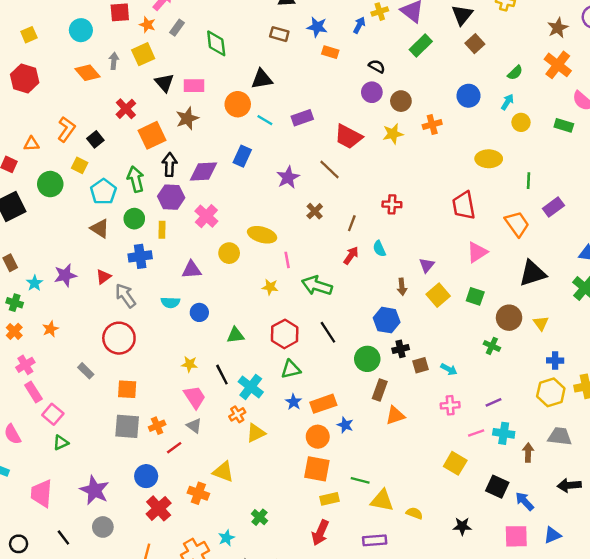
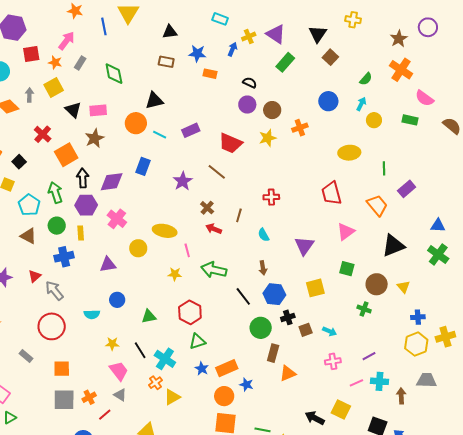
red arrow: (351, 255) -> (214, 229), moved, turned -98
purple triangle: (427, 265) -> (304, 246), size x1.5
brown arrow: (402, 287) -> (263, 268), moved
yellow square: (438, 295) -> (315, 288), moved, turned 30
cyan semicircle: (170, 302) -> (92, 314), moved
black line: (328, 332) -> (243, 296), moved
black arrow: (569, 485) -> (315, 418), moved, turned 36

